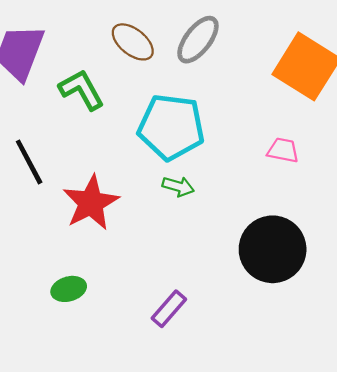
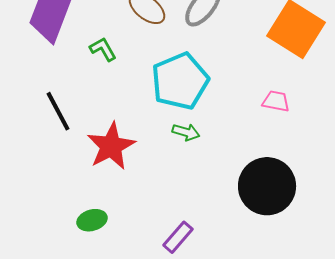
green L-shape: (81, 90) -> (103, 49), size x0.7
cyan pentagon: (171, 127) -> (180, 81), turned -30

